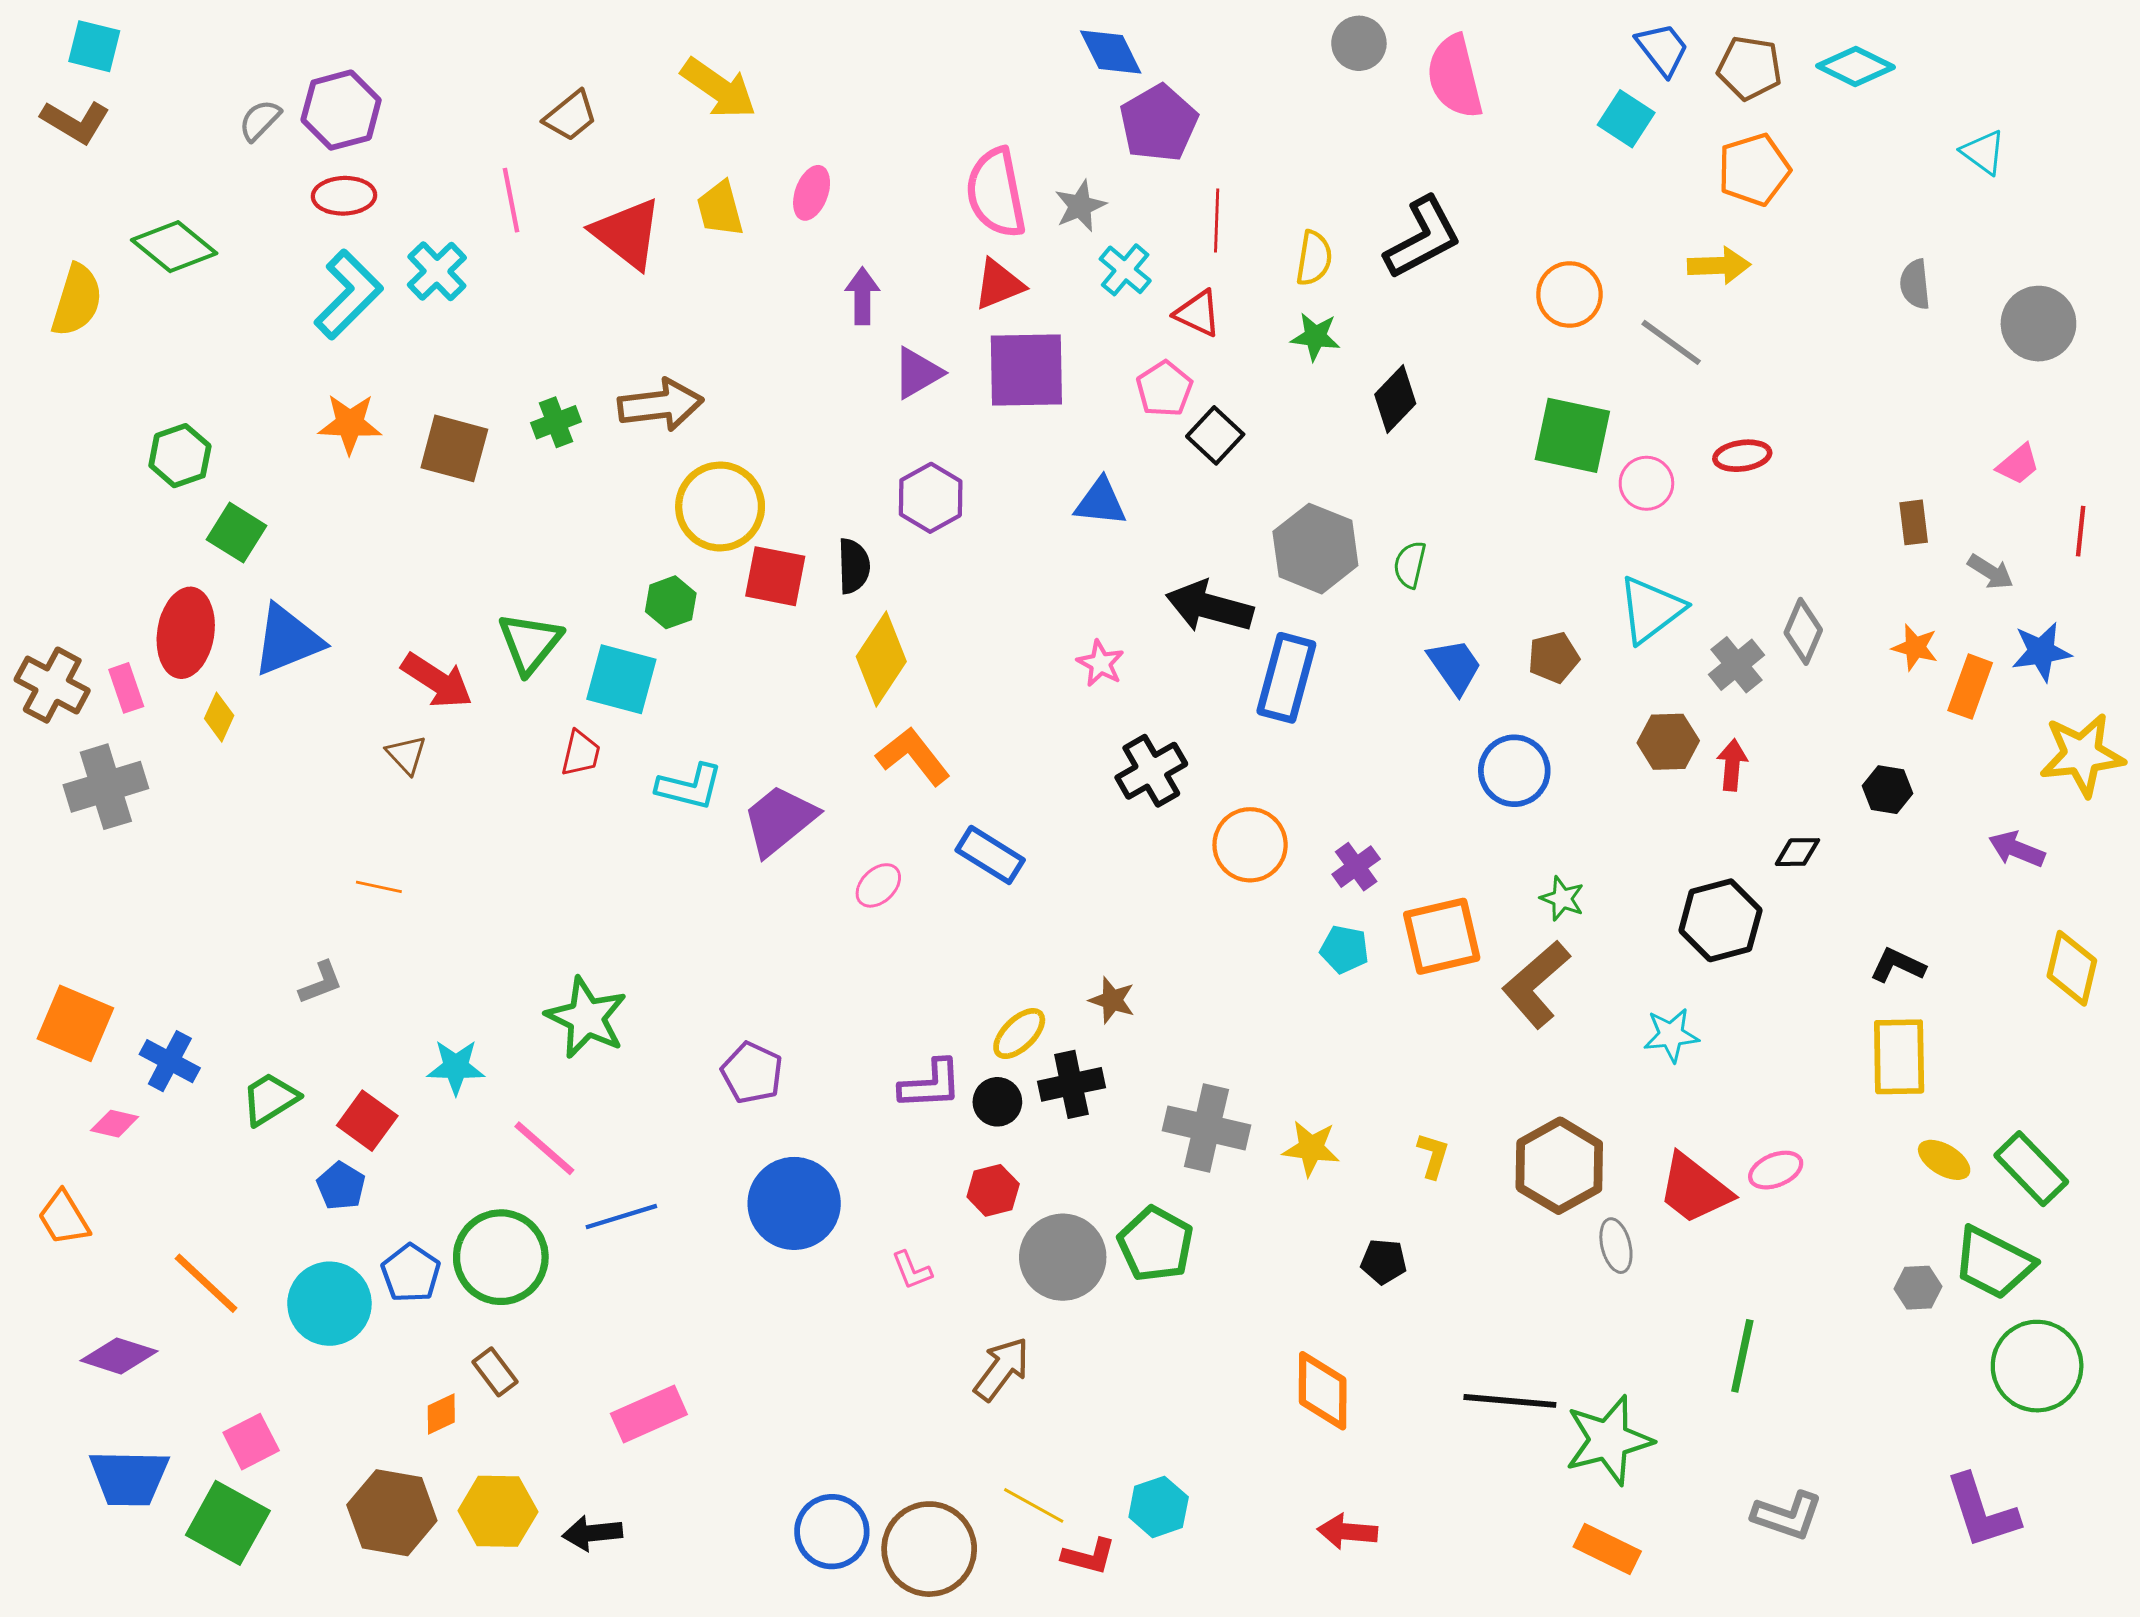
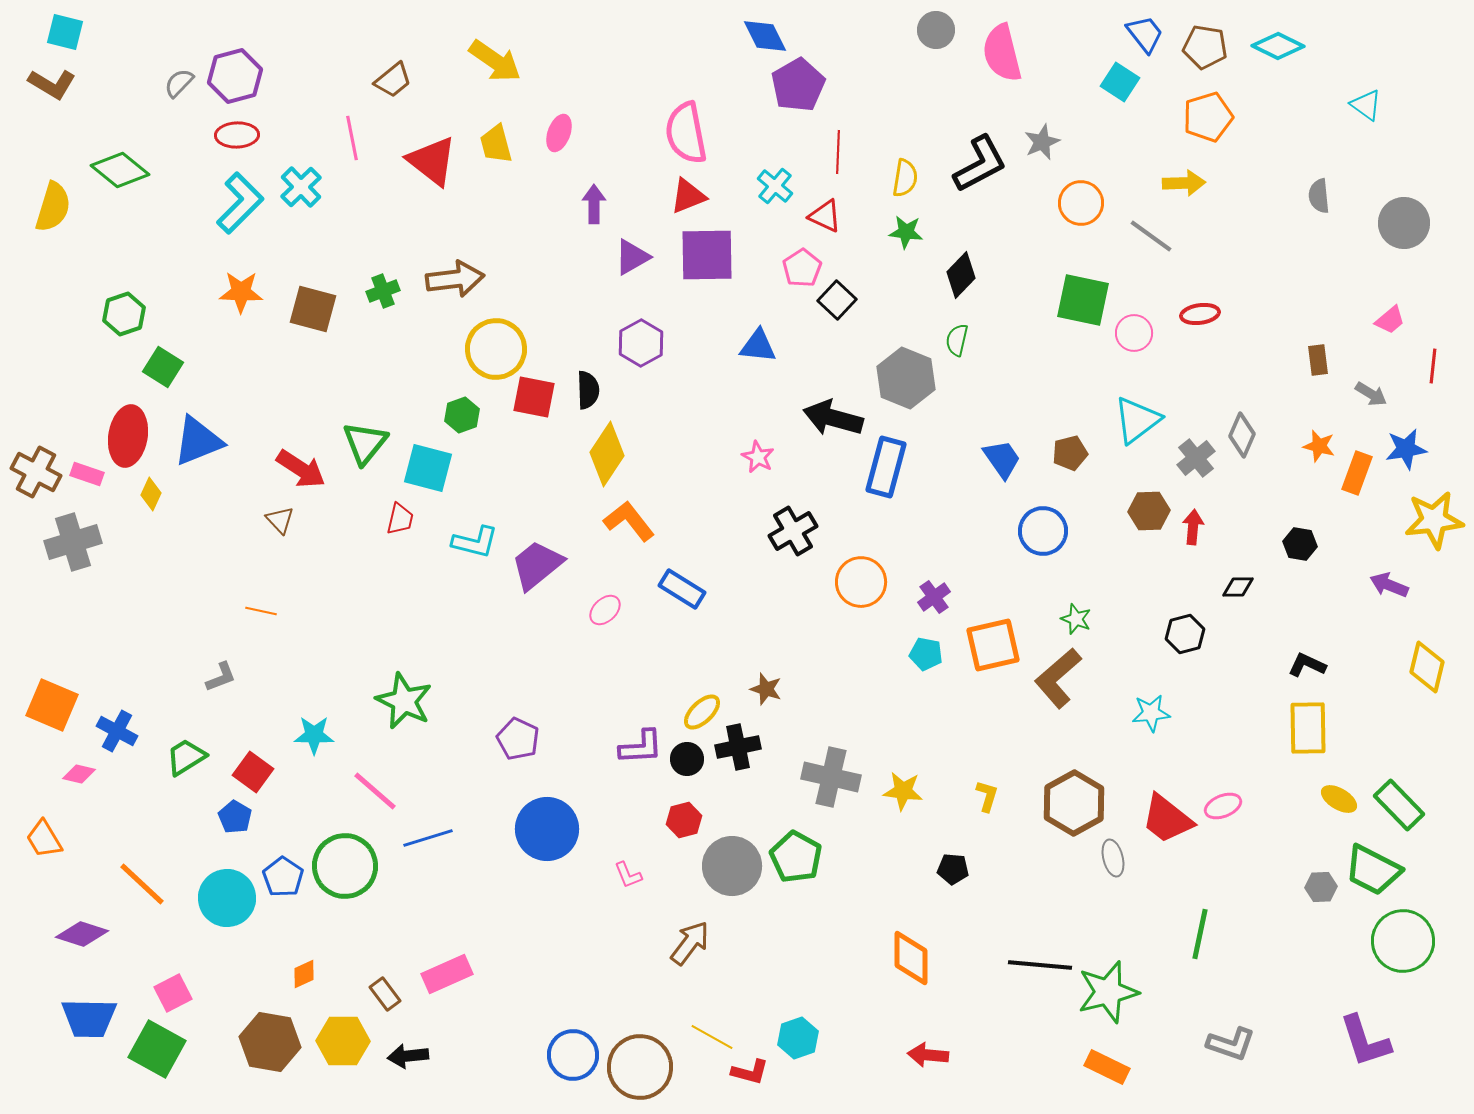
gray star: (1080, 206) -> (1042, 142), moved
green semicircle: (1410, 565) -> (957, 340), moved
pink rectangle: (126, 688) -> (87, 474), turned -52
black hexagon: (1720, 920) -> (1185, 634), size x0.7
brown rectangle: (495, 1372) -> (385, 994), moved

